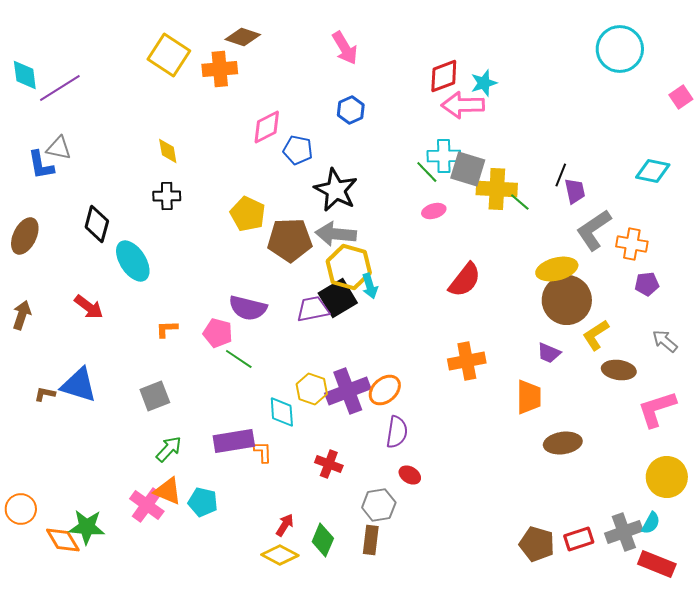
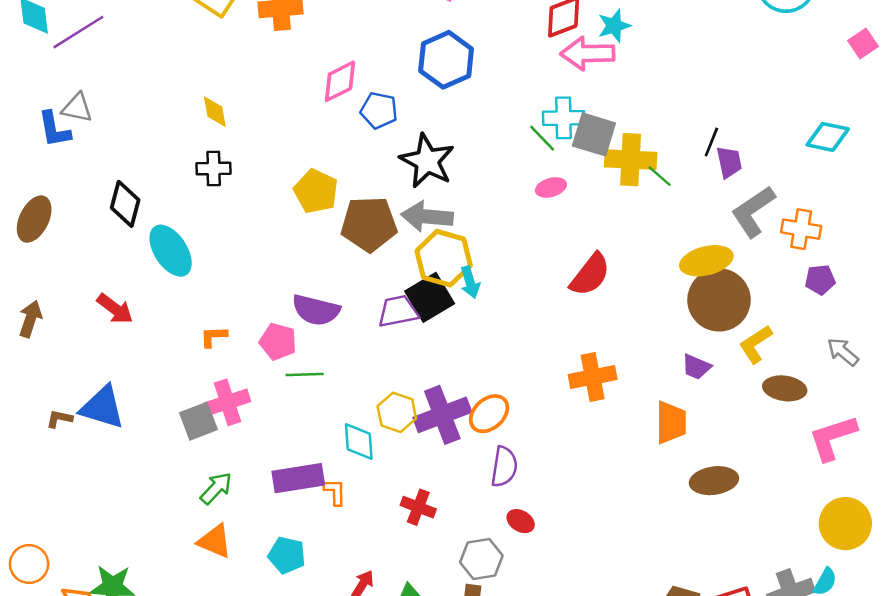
blue hexagon: (351, 110) -> (446, 60), size x1.6
green line: (239, 359) -> (305, 374), turned -36
cyan pentagon: (203, 502) -> (287, 555), moved
pink cross: (147, 505) -> (227, 402), moved, turned 36

